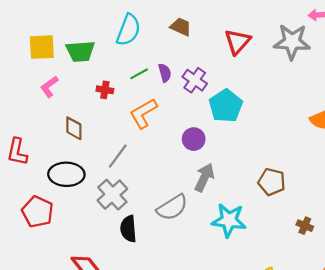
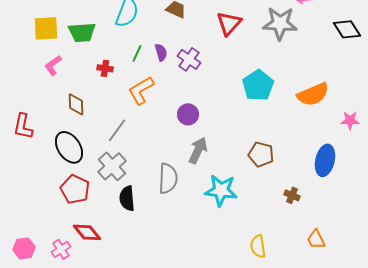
green line: (139, 74) -> (137, 53), turned -36
cyan pentagon: (226, 106) -> (258, 85), moved
black ellipse: (66, 174) -> (69, 147), turned 56
gray semicircle: (172, 207) -> (168, 178), turned -56
red pentagon: (38, 212) -> (75, 189), moved

